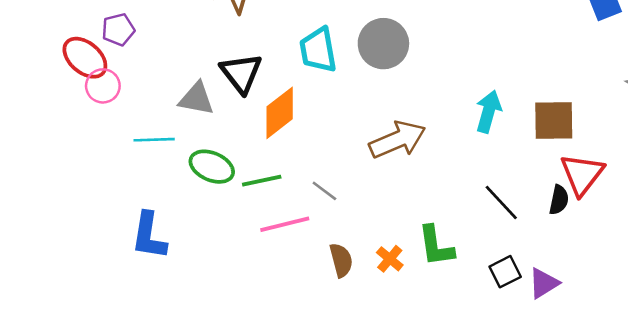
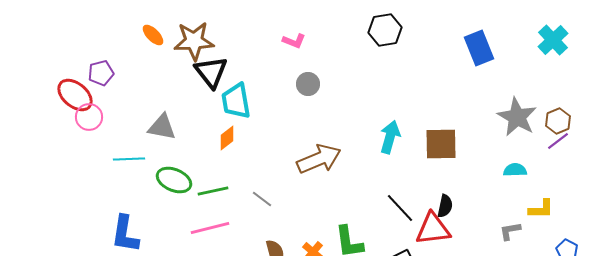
gray circle: (383, 44) -> (308, 84), size x0.6
cyan trapezoid: (318, 50) -> (236, 101), moved
black triangle: (241, 73) -> (211, 72), moved
orange diamond: (280, 113) -> (227, 138), size x0.6
red triangle: (582, 174) -> (433, 229), moved, turned 45
pink line: (285, 224) -> (210, 228), moved

